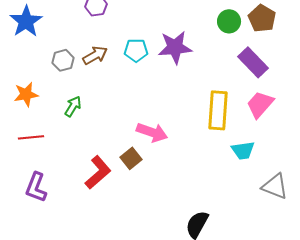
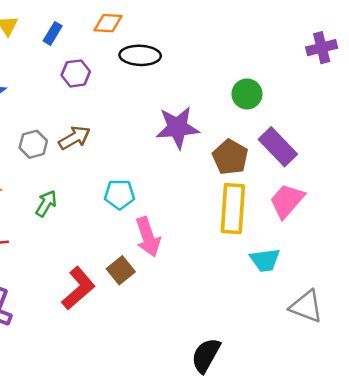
brown pentagon: (262, 18) -> (230, 157), moved
cyan pentagon: (136, 50) -> (120, 194), moved
pink arrow: (152, 132) -> (148, 237), turned 52

